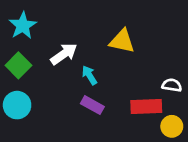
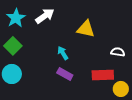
white arrow: (64, 54) -> (45, 16), moved
white semicircle: (172, 85) -> (118, 52), moved

